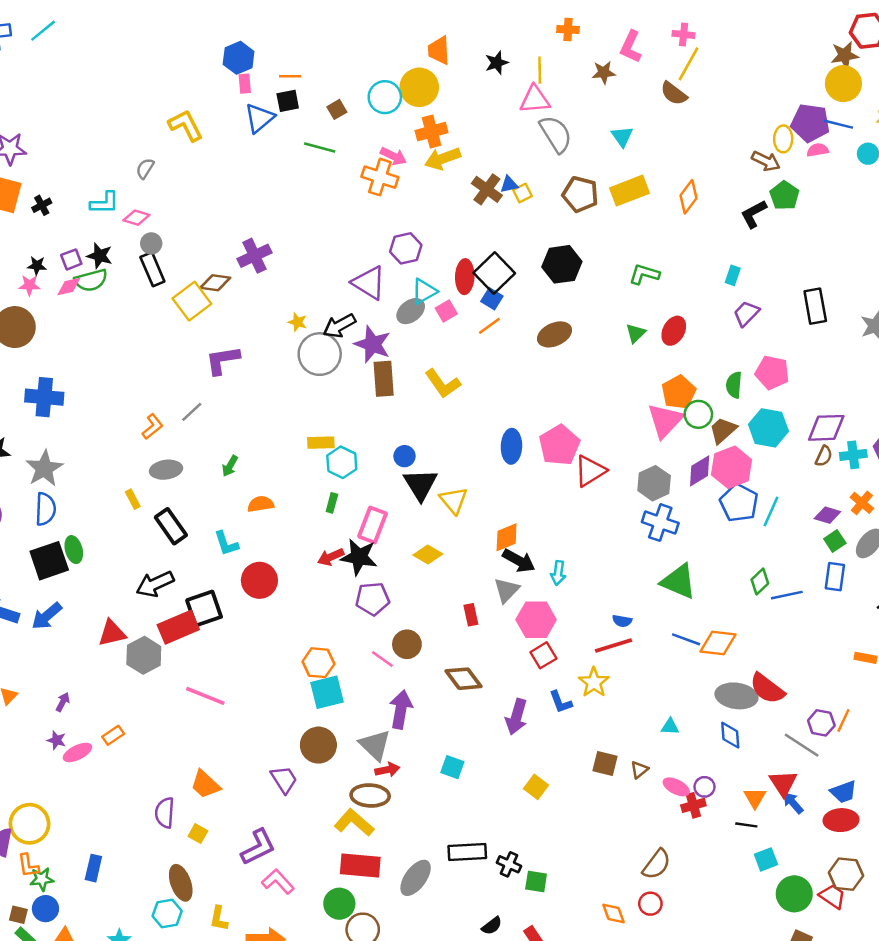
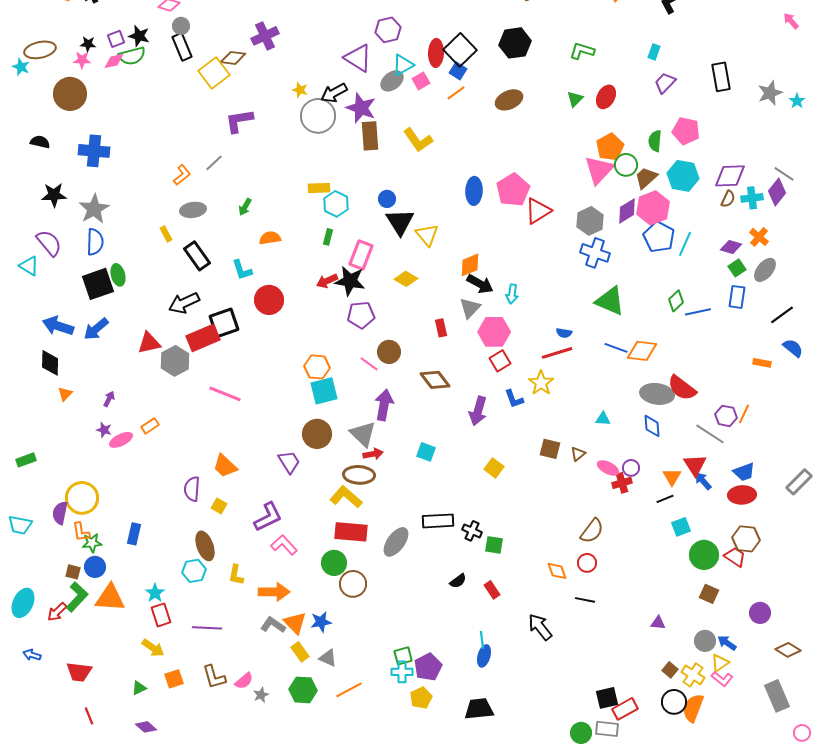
black line: (746, 825) -> (665, 499), turned -30

